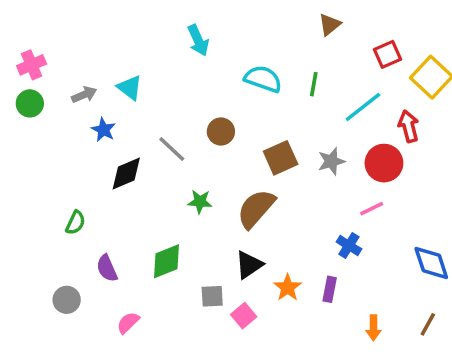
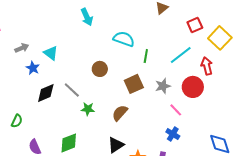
green line: (314, 84) -> (146, 56), moved
cyan triangle: (130, 88) -> (51, 53), moved
gray line: (172, 149) -> (72, 90), moved
brown semicircle: (256, 209) -> (120, 113), size x0.7
pink line: (372, 209) -> (176, 110), moved, turned 72

